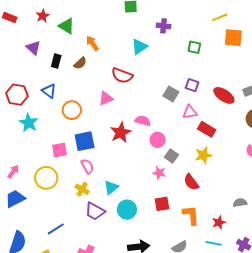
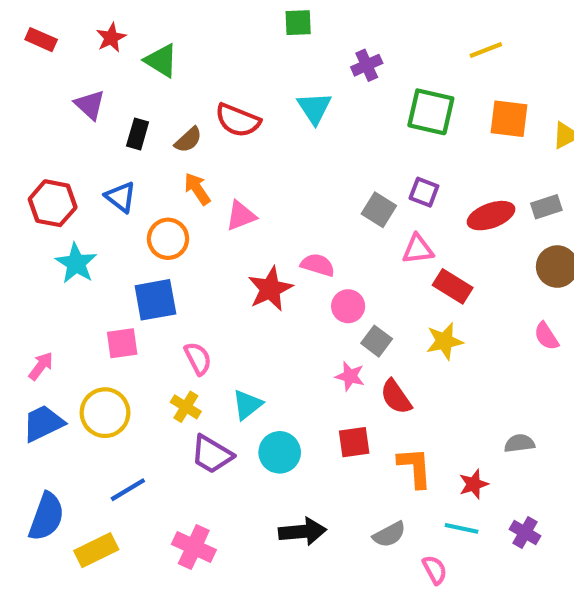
purple cross: (164, 26) -> (367, 65), turned -32
orange square: (233, 38) -> (509, 119), moved
orange arrow: (92, 43) -> (197, 189), moved
cyan triangle: (139, 47) -> (314, 108), turned -30
green square: (194, 47) -> (431, 112), size x1.6
red semicircle: (122, 76) -> (238, 120), moved
red ellipse: (224, 95) -> (491, 216), turned -55
blue square: (85, 141) -> (155, 300), moved
pink square: (59, 150) -> (122, 343), moved
yellow circle: (46, 178) -> (105, 413), moved
red semicircle: (191, 182) -> (396, 397), moved

